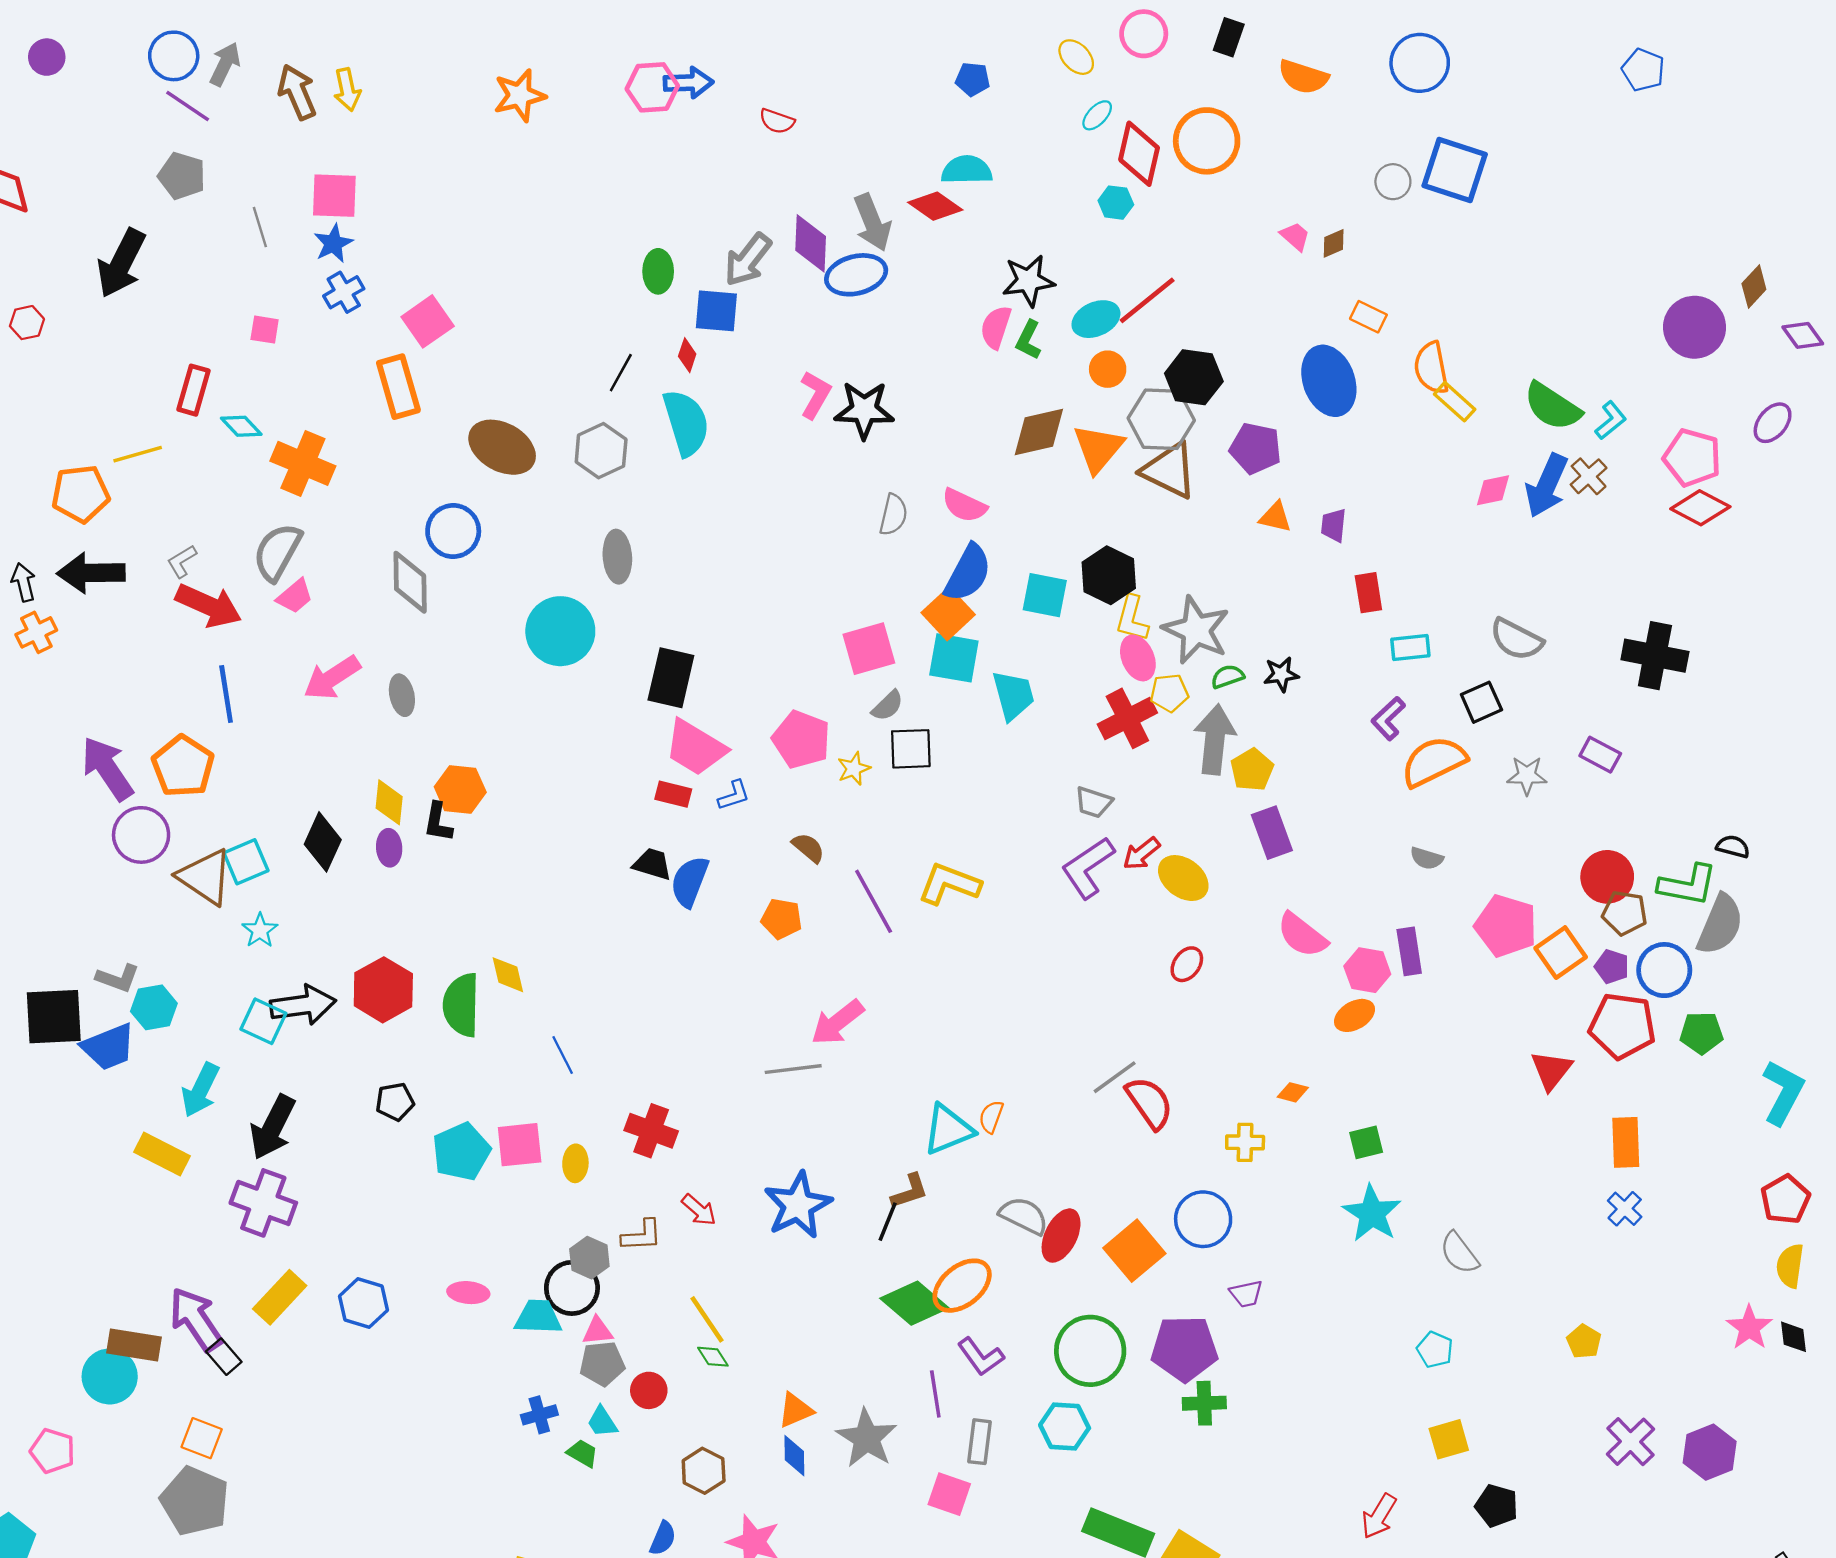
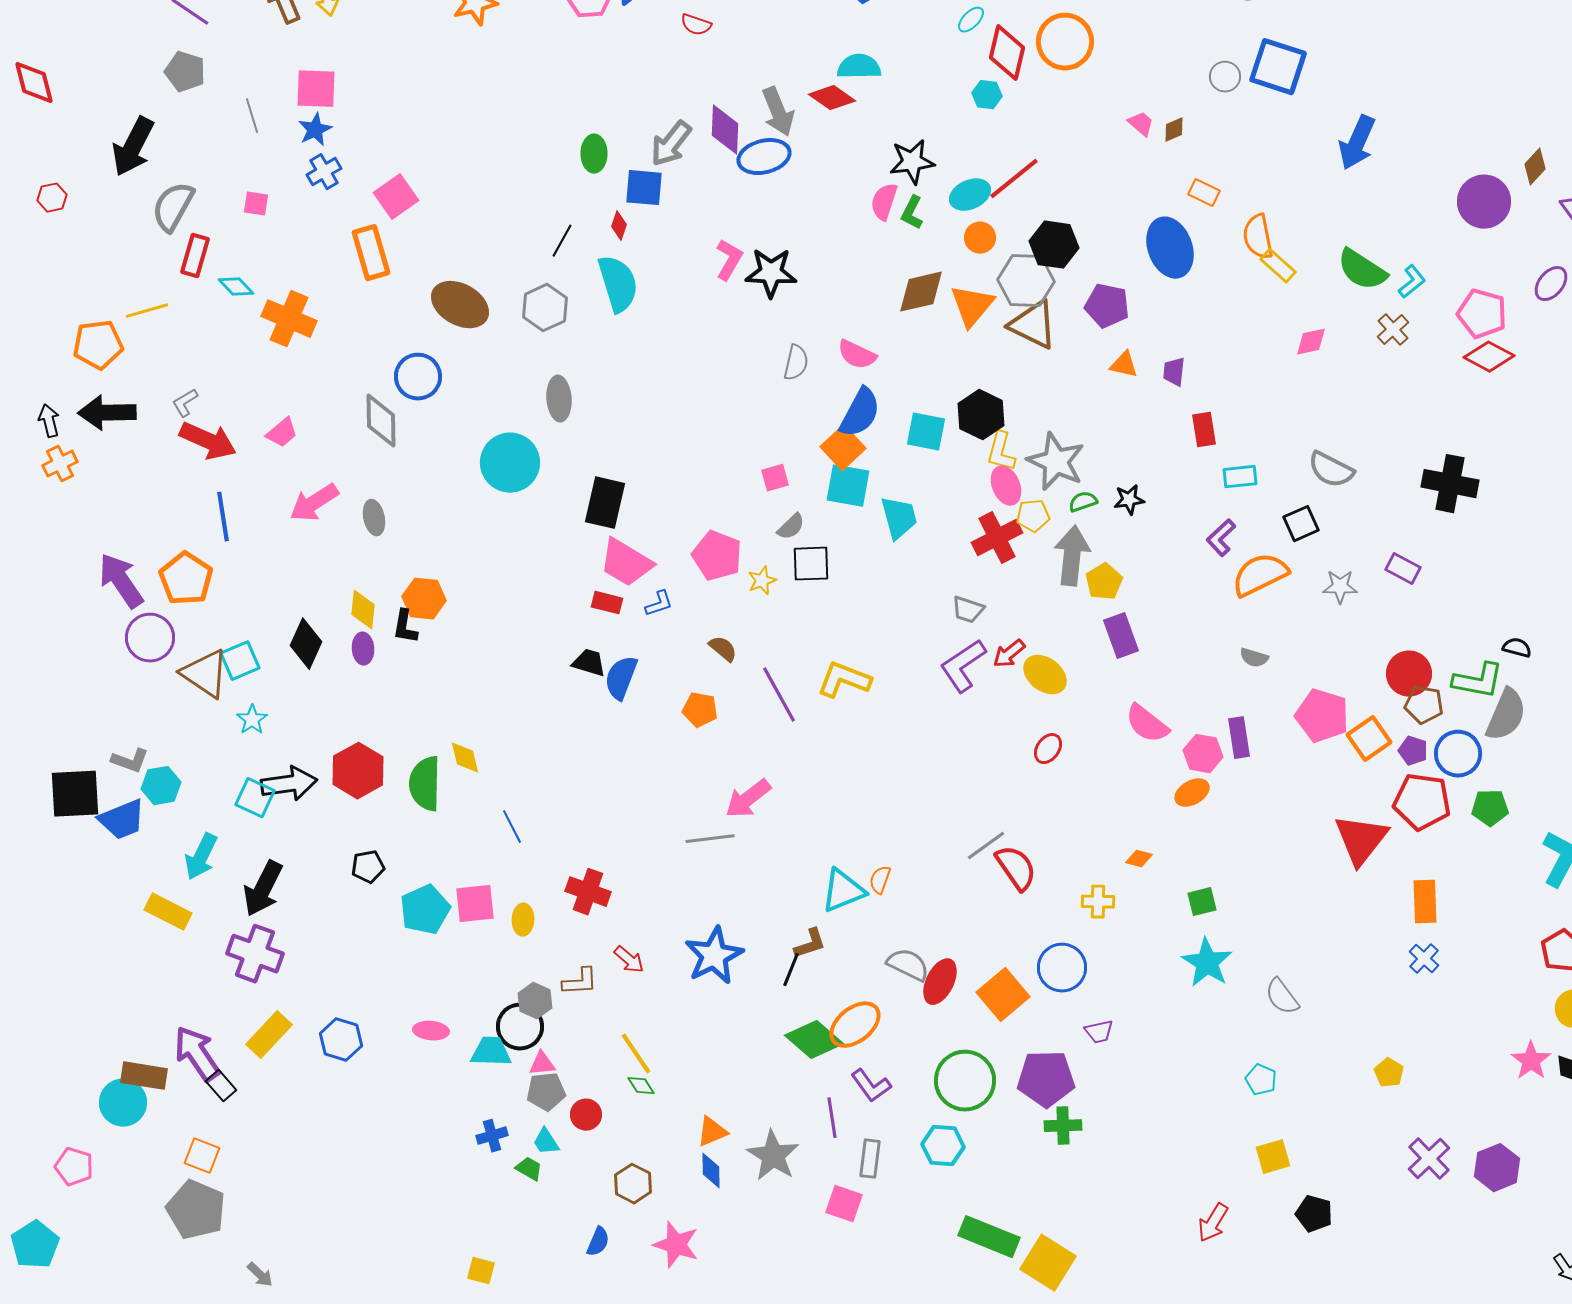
blue arrow: (1547, 486) -> (1357, 143), moved
gray semicircle: (277, 552) -> (173, 207), moved
pink square: (869, 649) -> (775, 478), size x0.6
red triangle: (1551, 1070) -> (1361, 840), size x1.5

